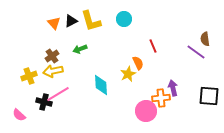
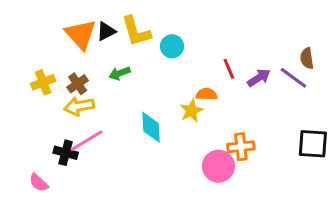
cyan circle: (124, 19) -> (172, 46), moved
orange triangle: (54, 23) -> (81, 34), size x1.6
orange semicircle: (138, 63) -> (206, 94), turned -64
yellow cross: (29, 76) -> (43, 82), moved
purple arrow: (173, 88) -> (259, 78), moved, turned 70
pink semicircle: (19, 115) -> (39, 183), moved

